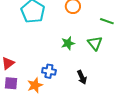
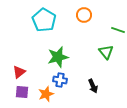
green star: (68, 43) -> (58, 57), moved, size x1.5

